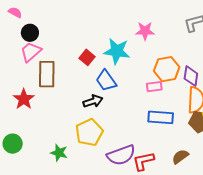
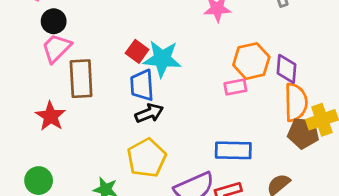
cyan star: (117, 51) -> (162, 59), moved
blue trapezoid: (106, 81) -> (142, 85), moved, turned 35
blue rectangle: (161, 117) -> (233, 150), moved

